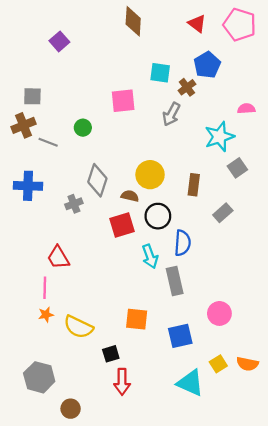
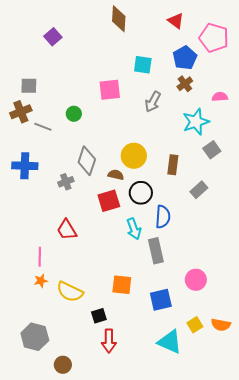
pink pentagon: (240, 25) -> (214, 38), moved
brown cross: (187, 87) -> (185, 84), moved
red trapezoid: (58, 258) -> (67, 230), moved

